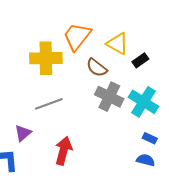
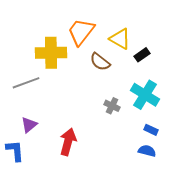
gray cross: (109, 97) -> (112, 106), moved, size x0.6
gray line: (49, 104) -> (26, 83), moved

